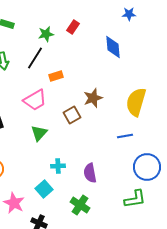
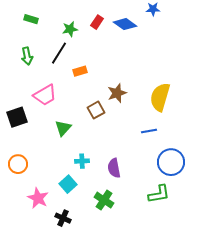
blue diamond: (113, 47) -> (125, 24), moved, turned -50
pink trapezoid: (35, 100) -> (45, 95), moved

